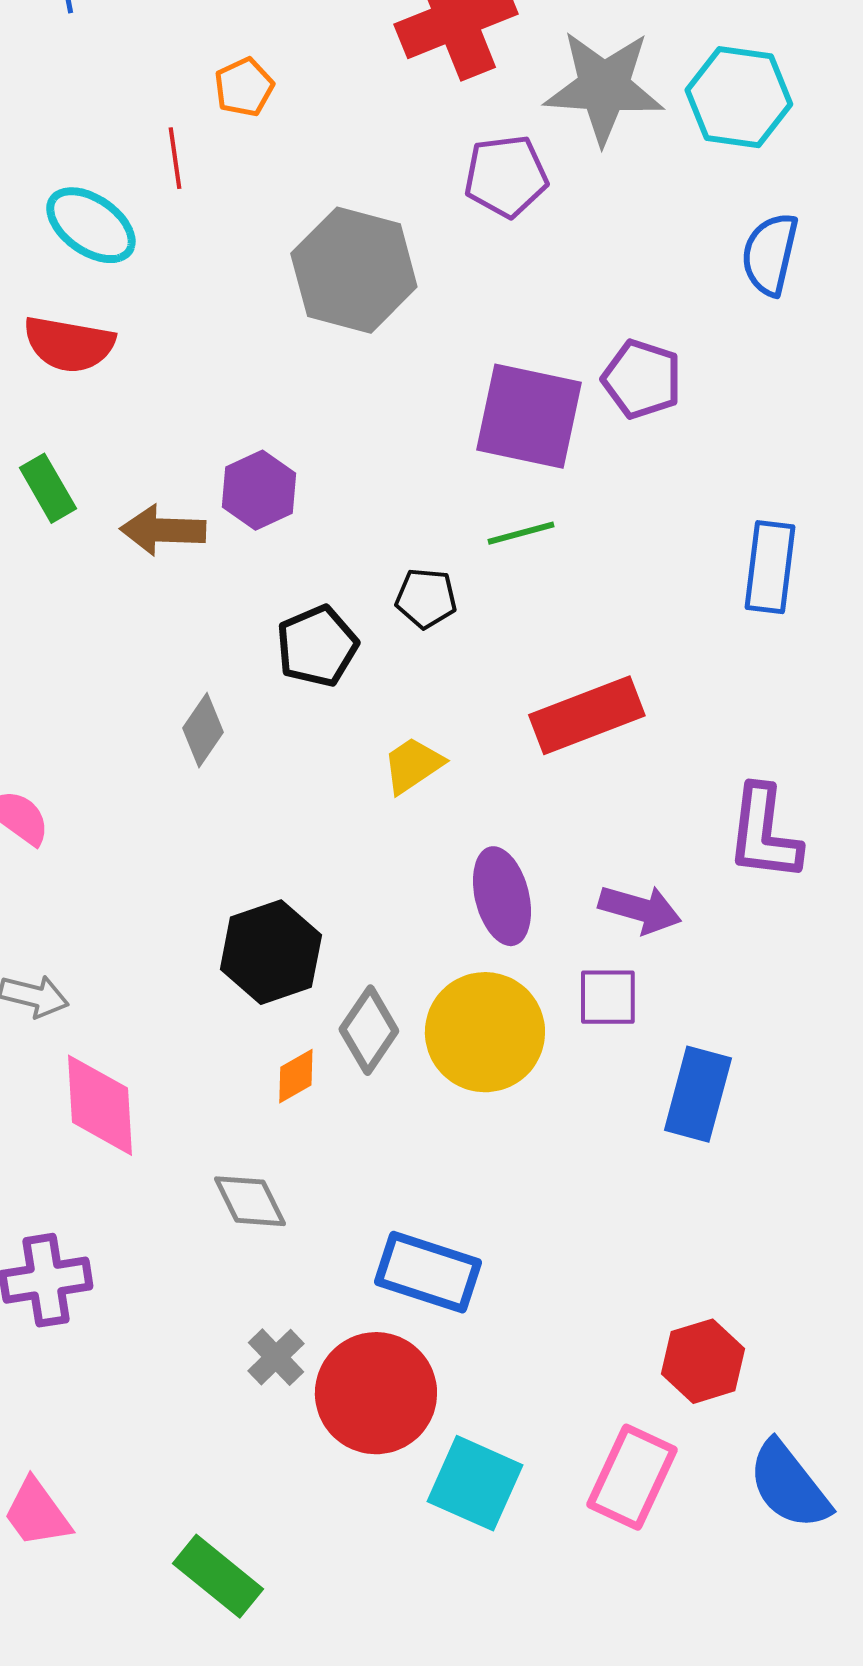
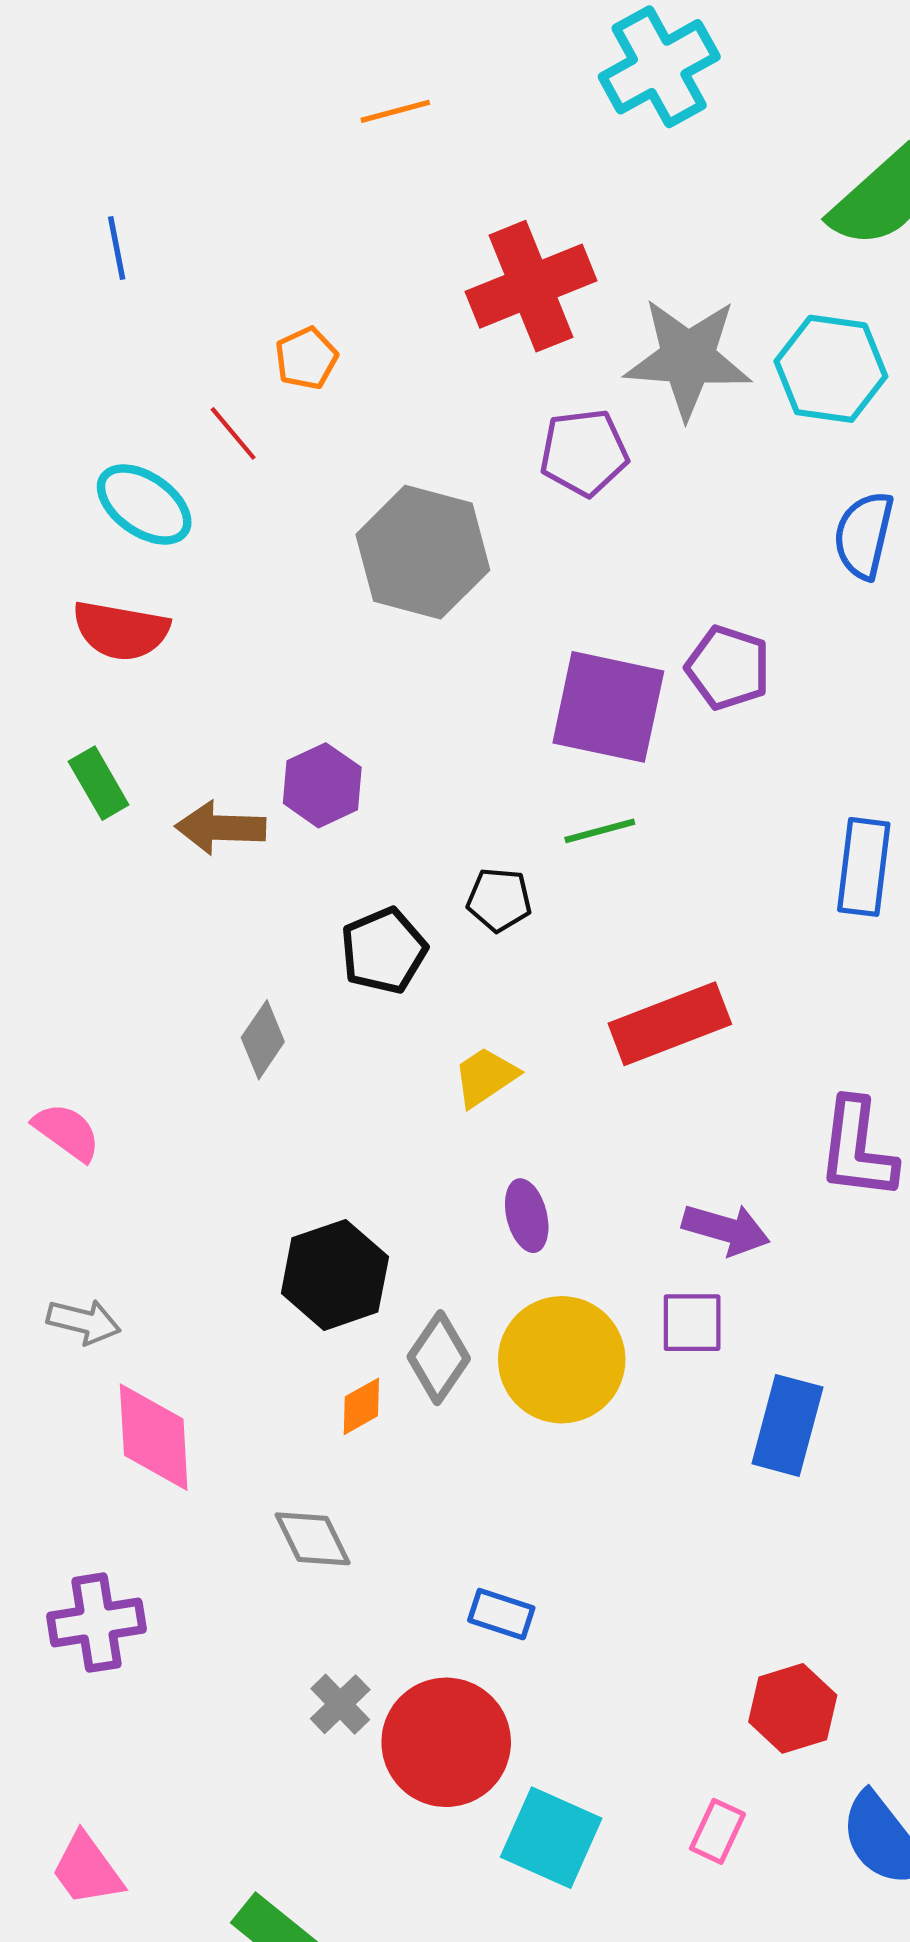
red line: (175, 158) -> (233, 433), turned -32
purple ellipse: (502, 896) -> (527, 1216), moved, size x0.7
blue rectangle: (428, 1272) -> (501, 1614), size x0.6
pink rectangle: (632, 1477) -> (717, 1831), size x0.6

